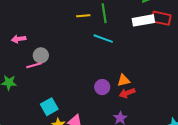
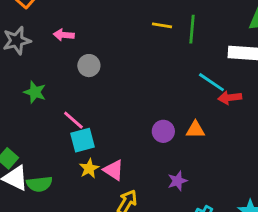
cyan line: (103, 39) -> (211, 82), moved
pink line: (34, 65) -> (73, 120), moved, turned 42
red arrow: (127, 93) -> (230, 98), moved

